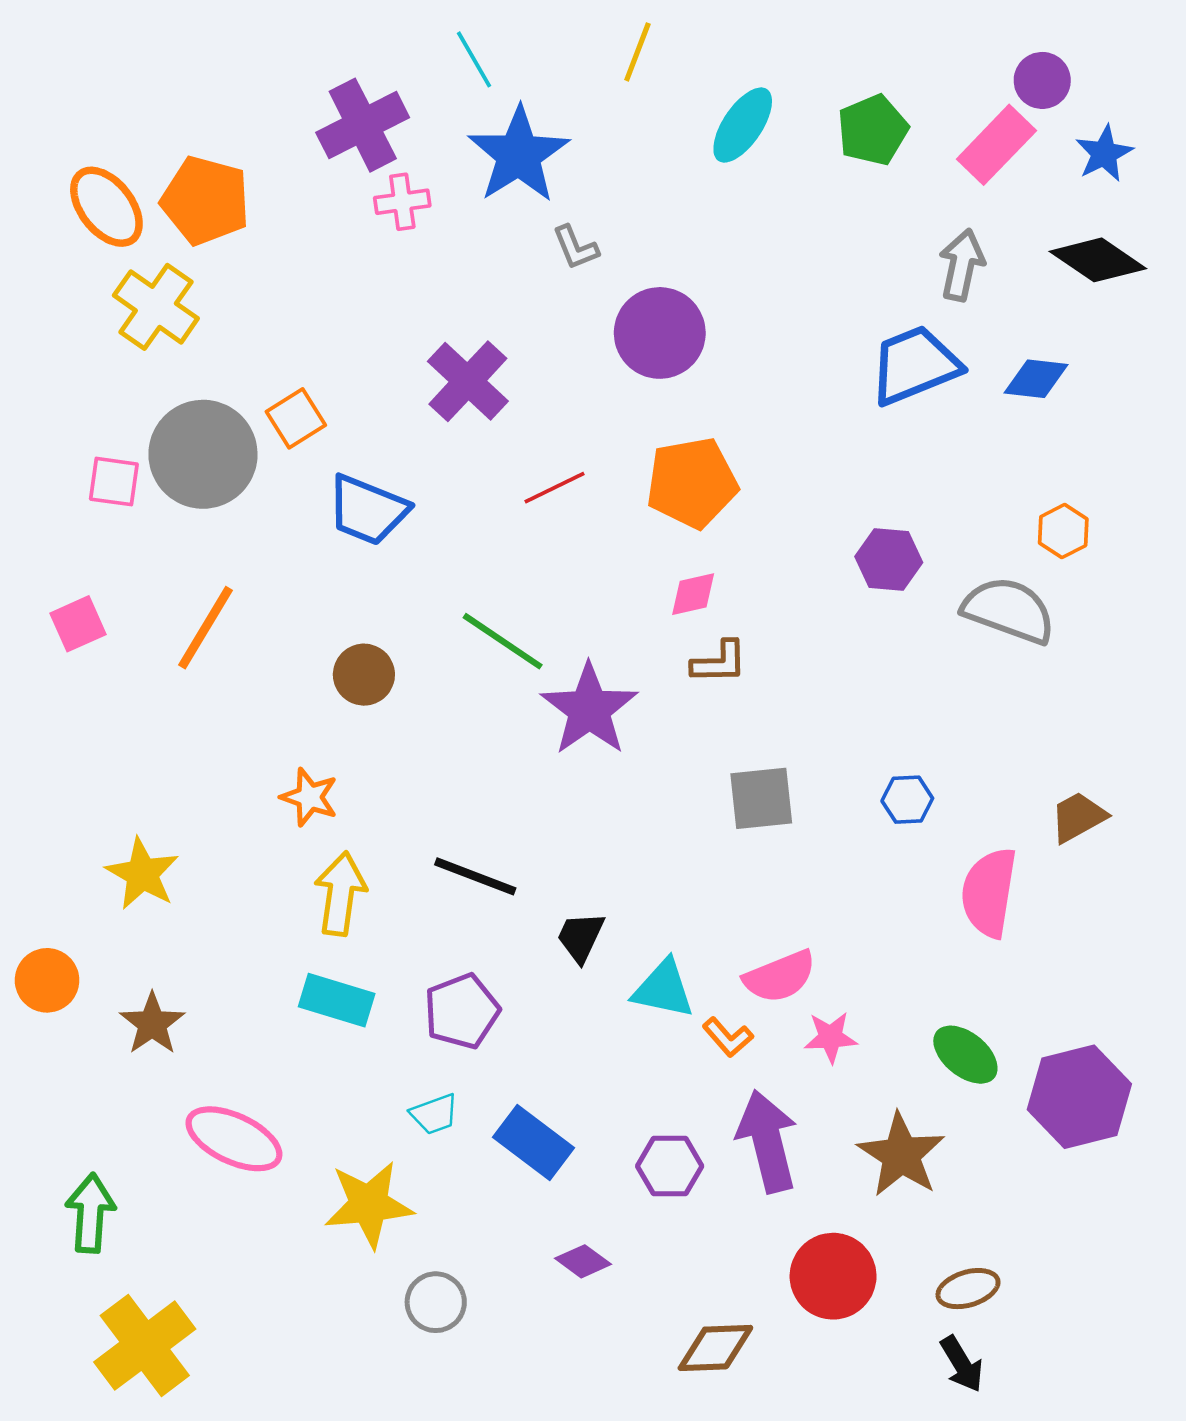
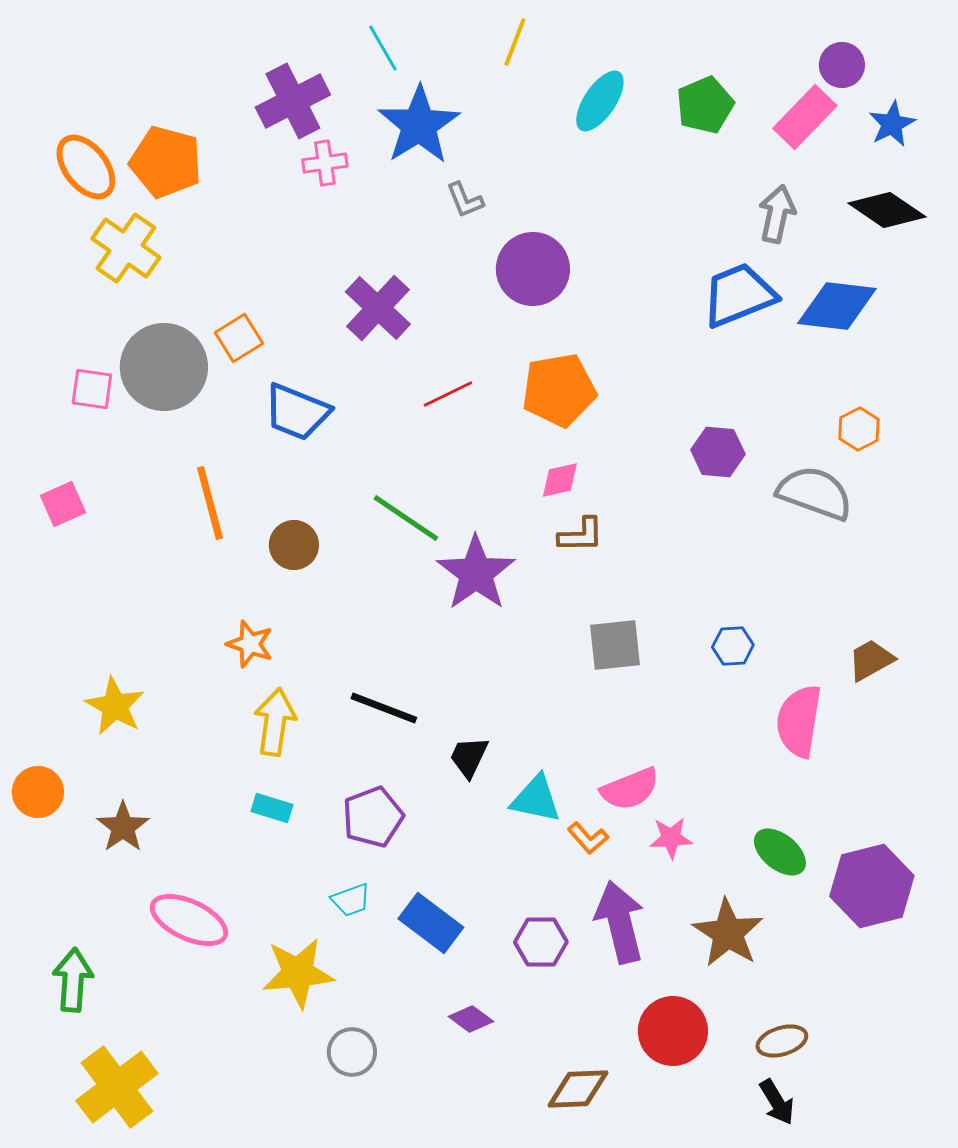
blue diamond: (1036, 379) -> (837, 306), size x1.5
orange line: (205, 628) -> (210, 503), moved, turned -46
cyan rectangle: (337, 1000) -> (272, 808), size x0.7

